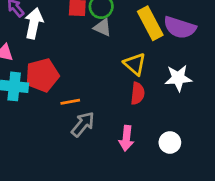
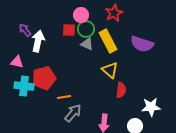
yellow rectangle: (150, 23) -> (108, 41), moved
white star: (178, 78) -> (151, 107), moved
red semicircle: (138, 93) -> (121, 90), moved

